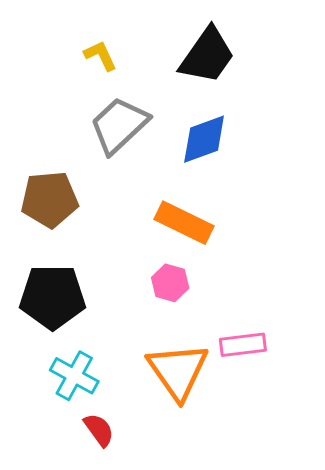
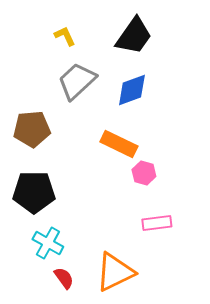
pink hexagon: (170, 283) -> (144, 173), moved
orange triangle: (178, 371) -> (115, 272), moved, turned 39

